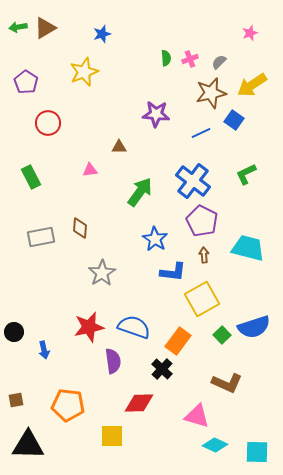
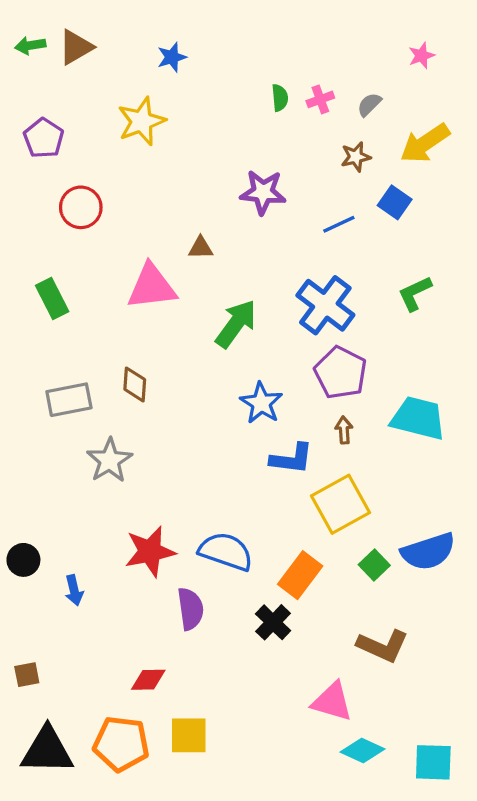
brown star: (211, 93) -> (356, 157), size x0.6
pink triangle: (90, 170) -> (152, 287), size x2.0
gray star: (102, 273) -> (109, 460), moved
red diamond: (139, 403) -> (148, 680), moved, size x0.7
orange pentagon: (68, 405) -> (121, 744), moved

